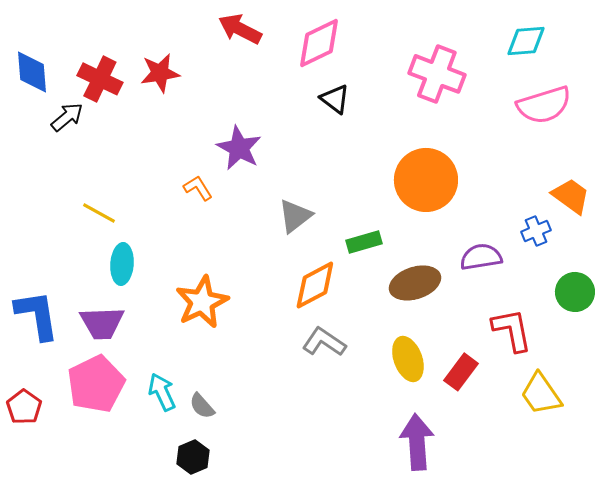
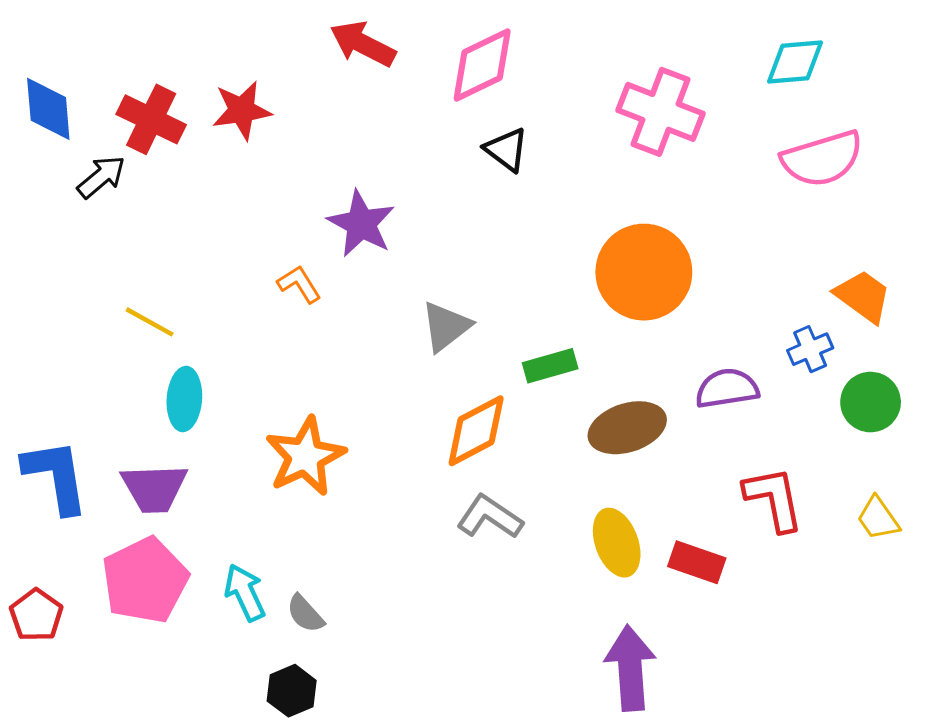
green circle: (575, 292) -> (871, 402), moved
red rectangle: (461, 372) -> (697, 562), turned 72
yellow trapezoid: (541, 394) -> (878, 518), moved, size x0.7

